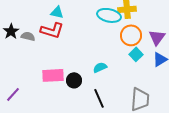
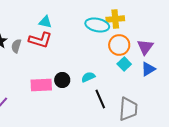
gray semicircle: (28, 36) -> (16, 46), turned -88
black circle: (74, 80) -> (62, 80), moved
black line: (99, 98) -> (100, 99), moved

